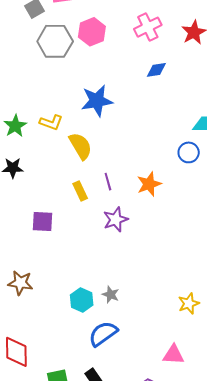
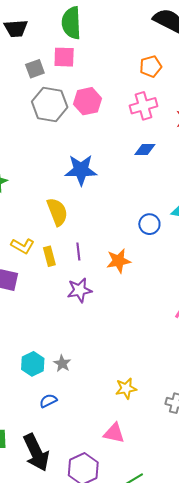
yellow L-shape: (51, 122) -> (23, 246), moved
blue circle: (189, 152) -> (149, 224), moved
yellow star: (189, 303) -> (126, 388), moved
blue semicircle: (103, 334) -> (48, 401), size x0.6

